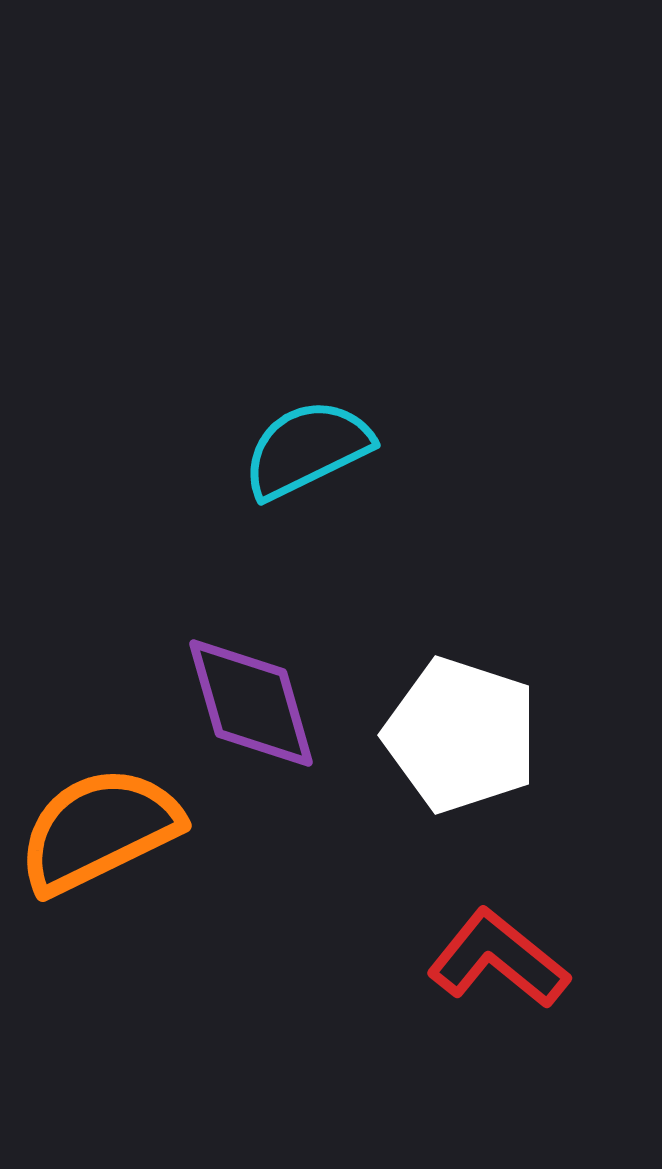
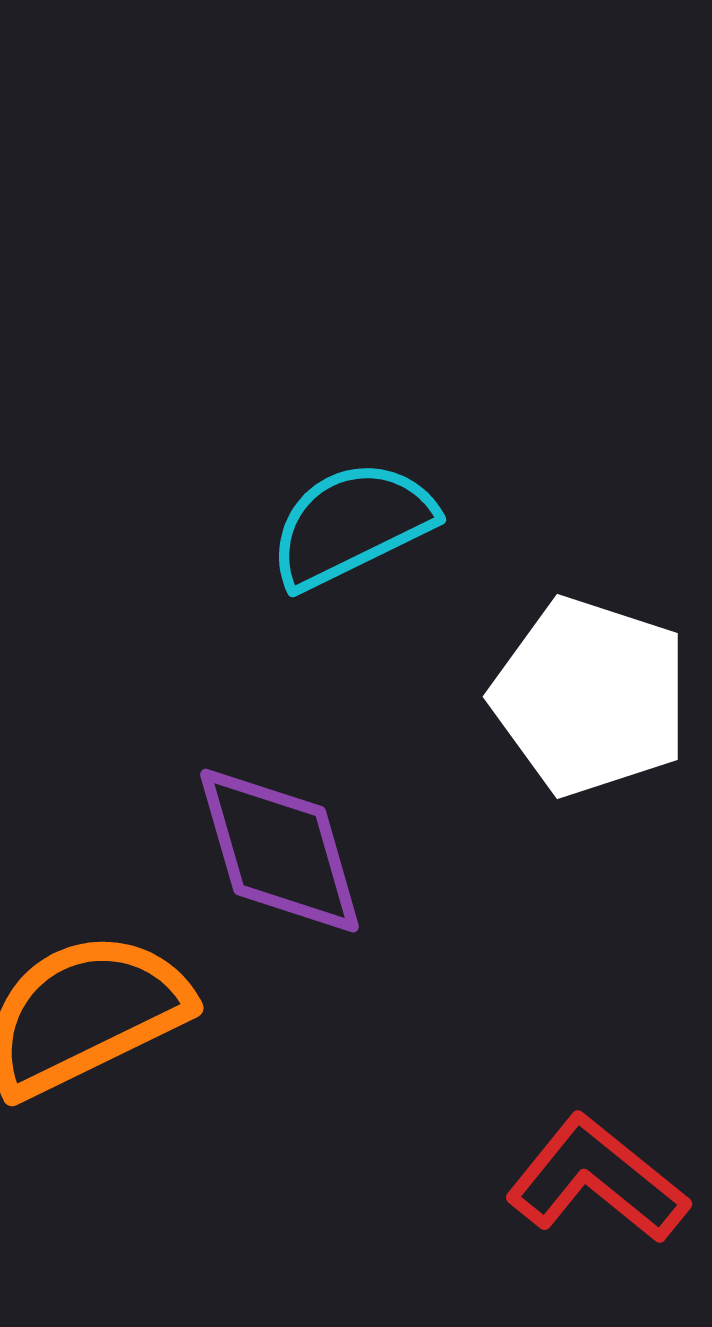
white pentagon: (461, 735) -> (590, 697), moved

